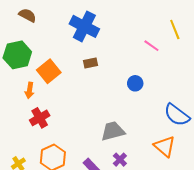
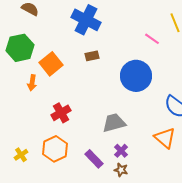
blue circle: (135, 83) -> (136, 76), size x2.0
red cross: (40, 118) -> (61, 113), moved

